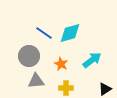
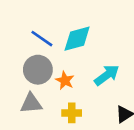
gray circle: (29, 56) -> (38, 70), moved

